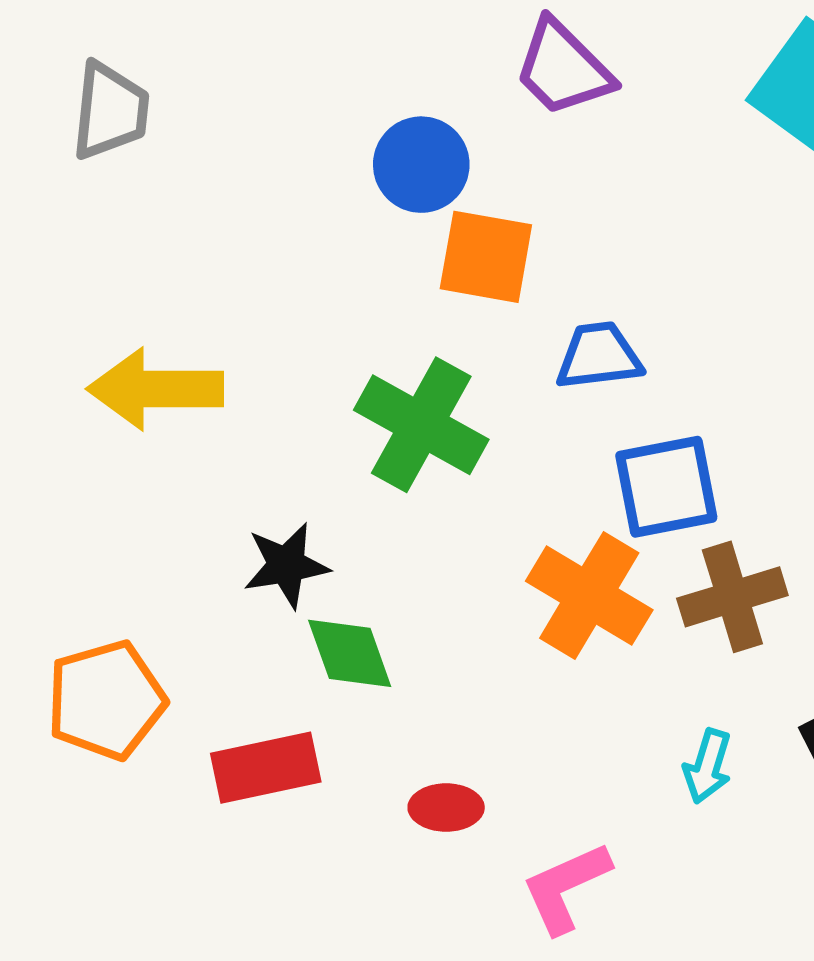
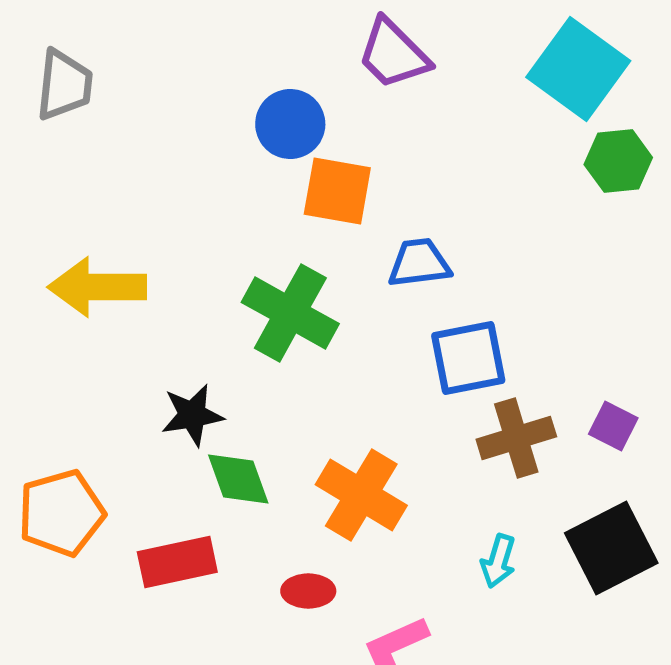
orange cross: (589, 595) -> (361, 495), moved

